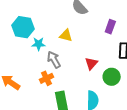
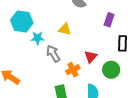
orange cross: (46, 78) -> (73, 70), moved

